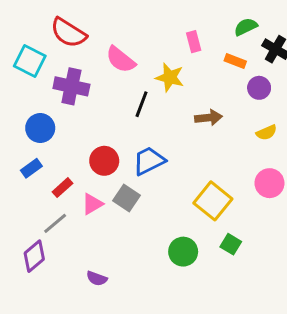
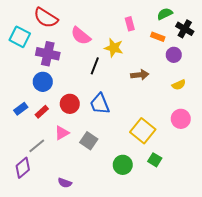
blue circle: (40, 128) -> (43, 82), moved
blue trapezoid: (149, 161) -> (100, 104), turned -85
red rectangle: (63, 188) -> (42, 112), moved
gray square: (127, 198) -> (89, 141), moved

